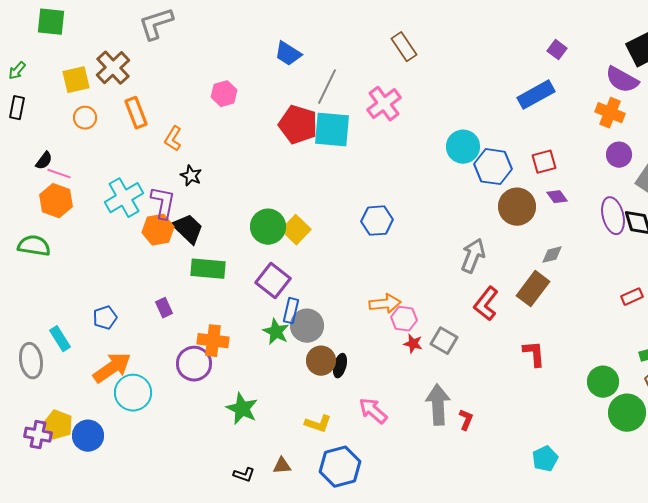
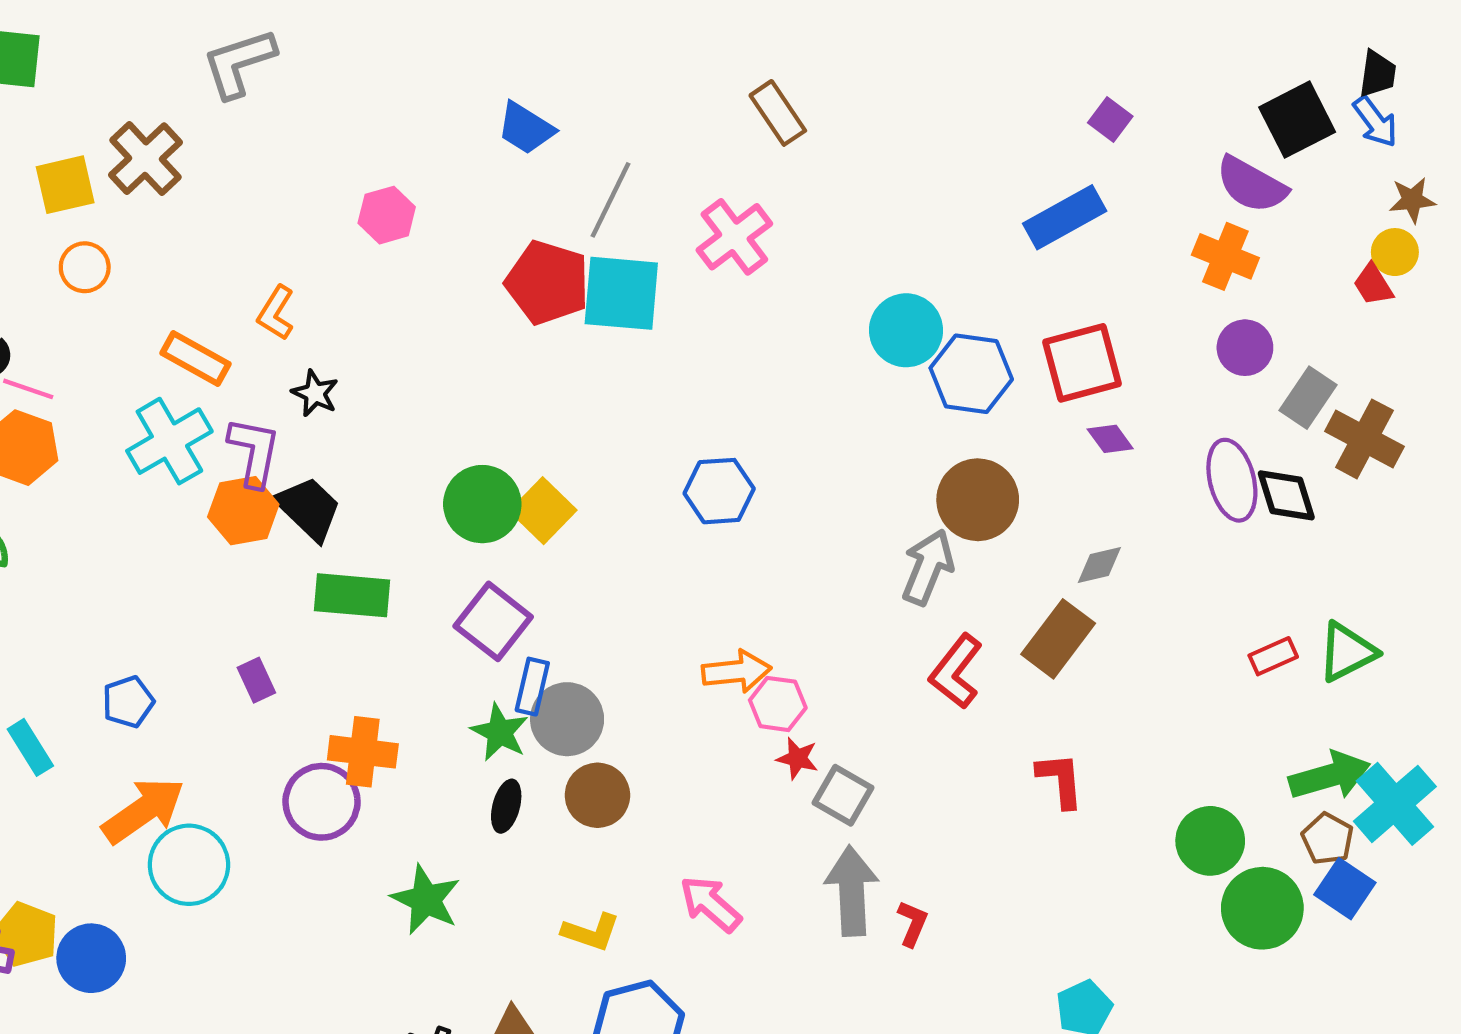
orange rectangle: (136, 113) -> (195, 359), moved, turned -40
red square: (544, 162) -> (1082, 363), size x1.5
brown circle: (517, 207) -> (978, 500), moved
gray square: (444, 341) -> (843, 795), moved
black ellipse: (340, 366) -> (506, 806), moved

